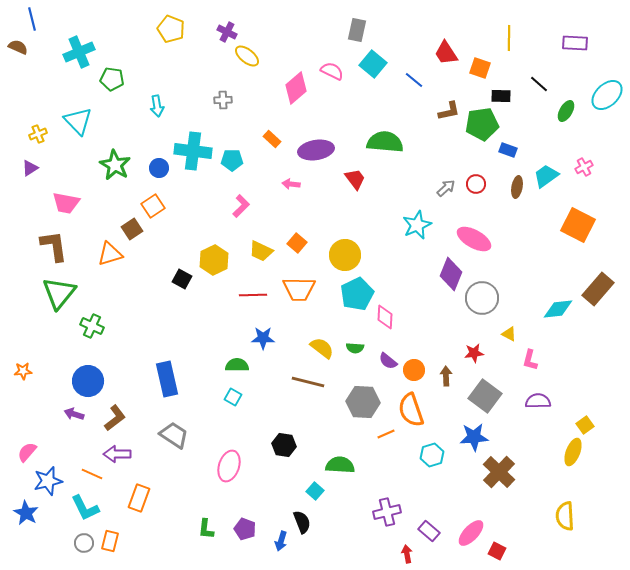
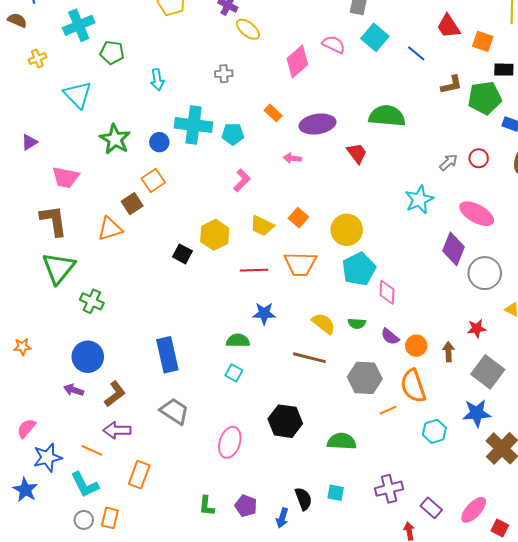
yellow cross: (38, 134) -> (37, 59), moved
black hexagon: (284, 445) -> (285, 421), size x1.4
cyan square: (315, 491) -> (336, 493), moved, turned -30

